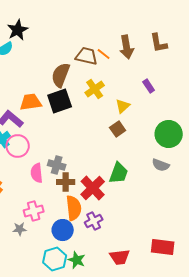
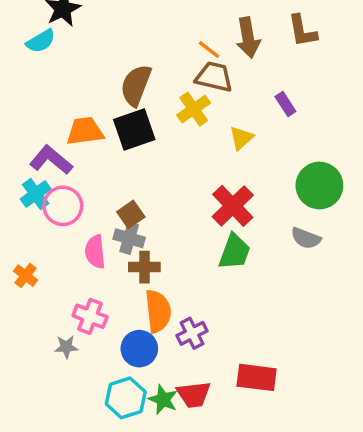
brown trapezoid: (87, 56) -> (214, 77), moved
brown square: (118, 129) -> (131, 214), moved
red cross: (93, 188) -> (233, 206), moved
pink cross: (34, 211) -> (90, 316), turned 36
red rectangle: (163, 247) -> (257, 377), moved
red trapezoid: (120, 257) -> (194, 394), moved

